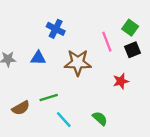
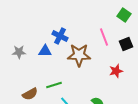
green square: (130, 28) -> (124, 15), moved
blue cross: (56, 29) -> (60, 36), moved

